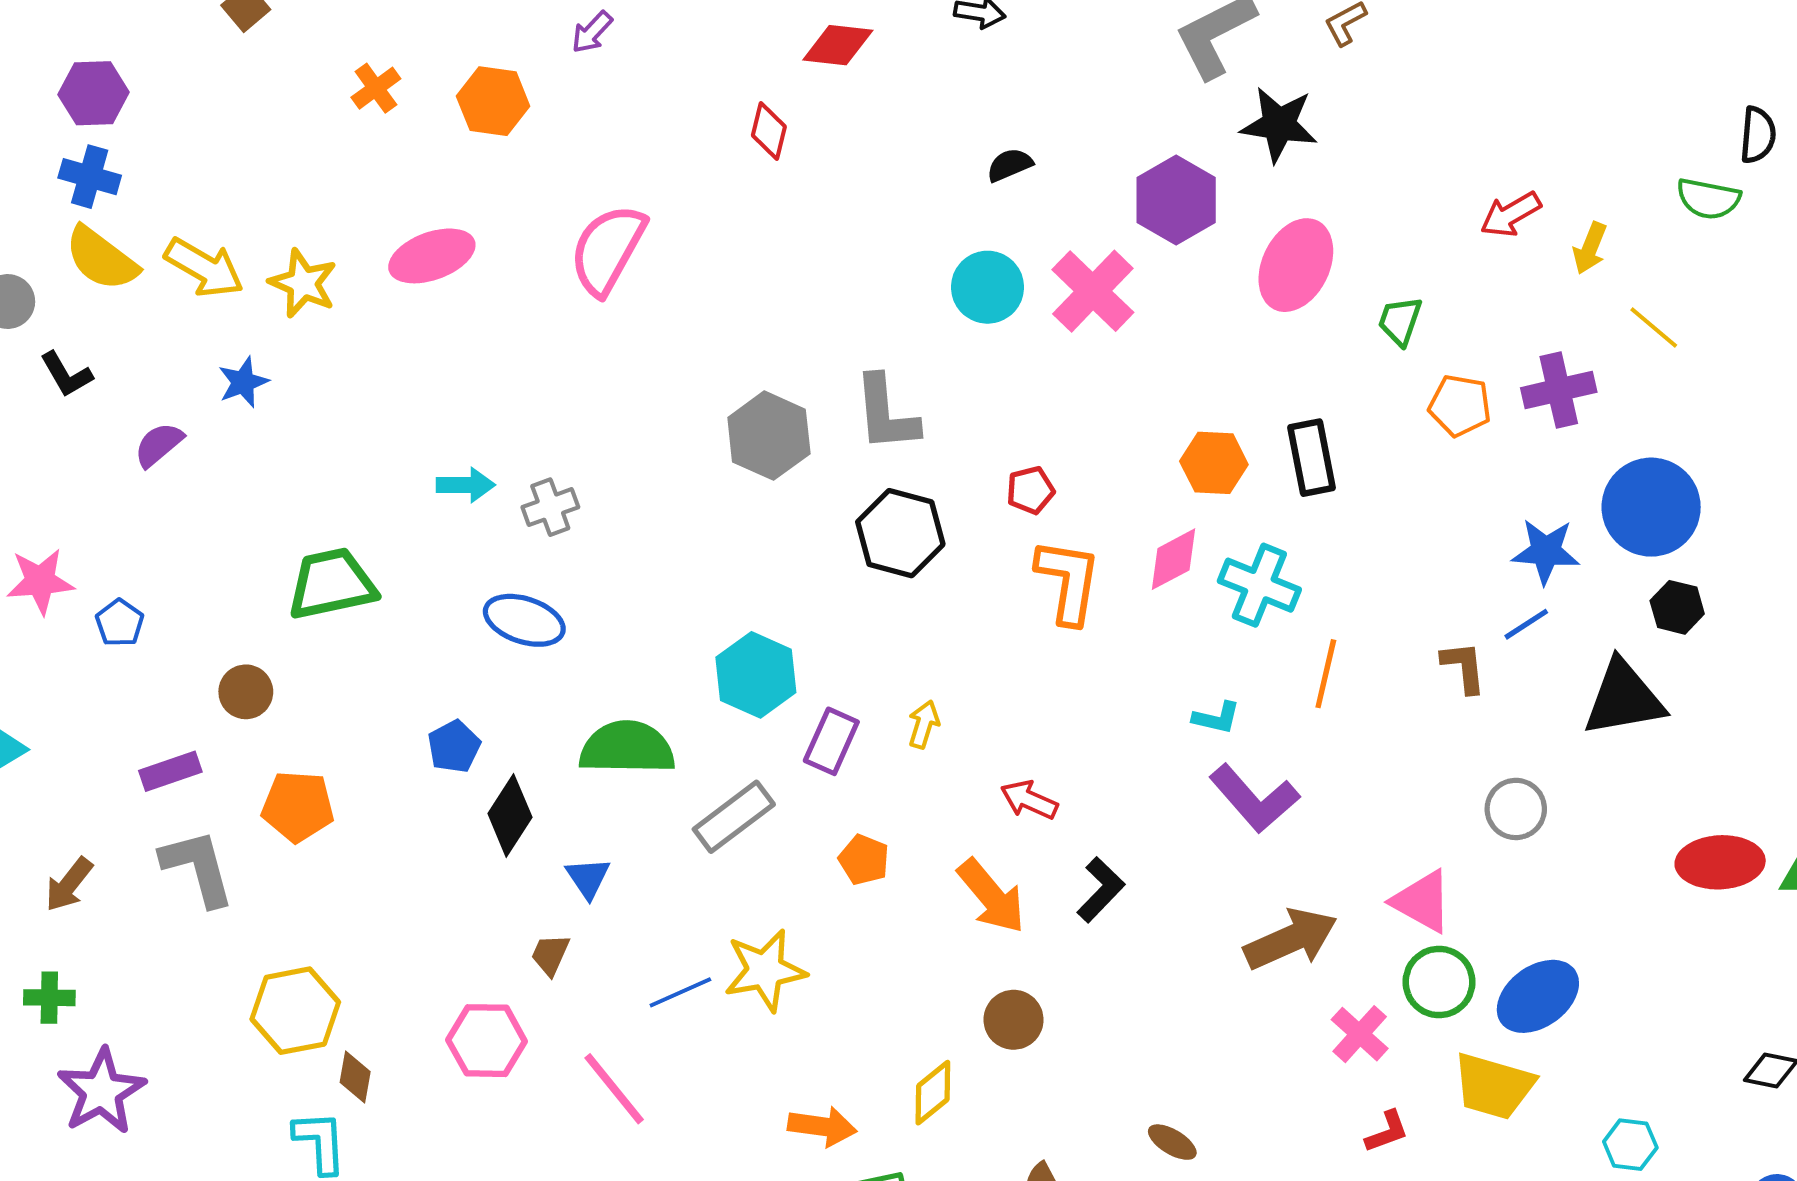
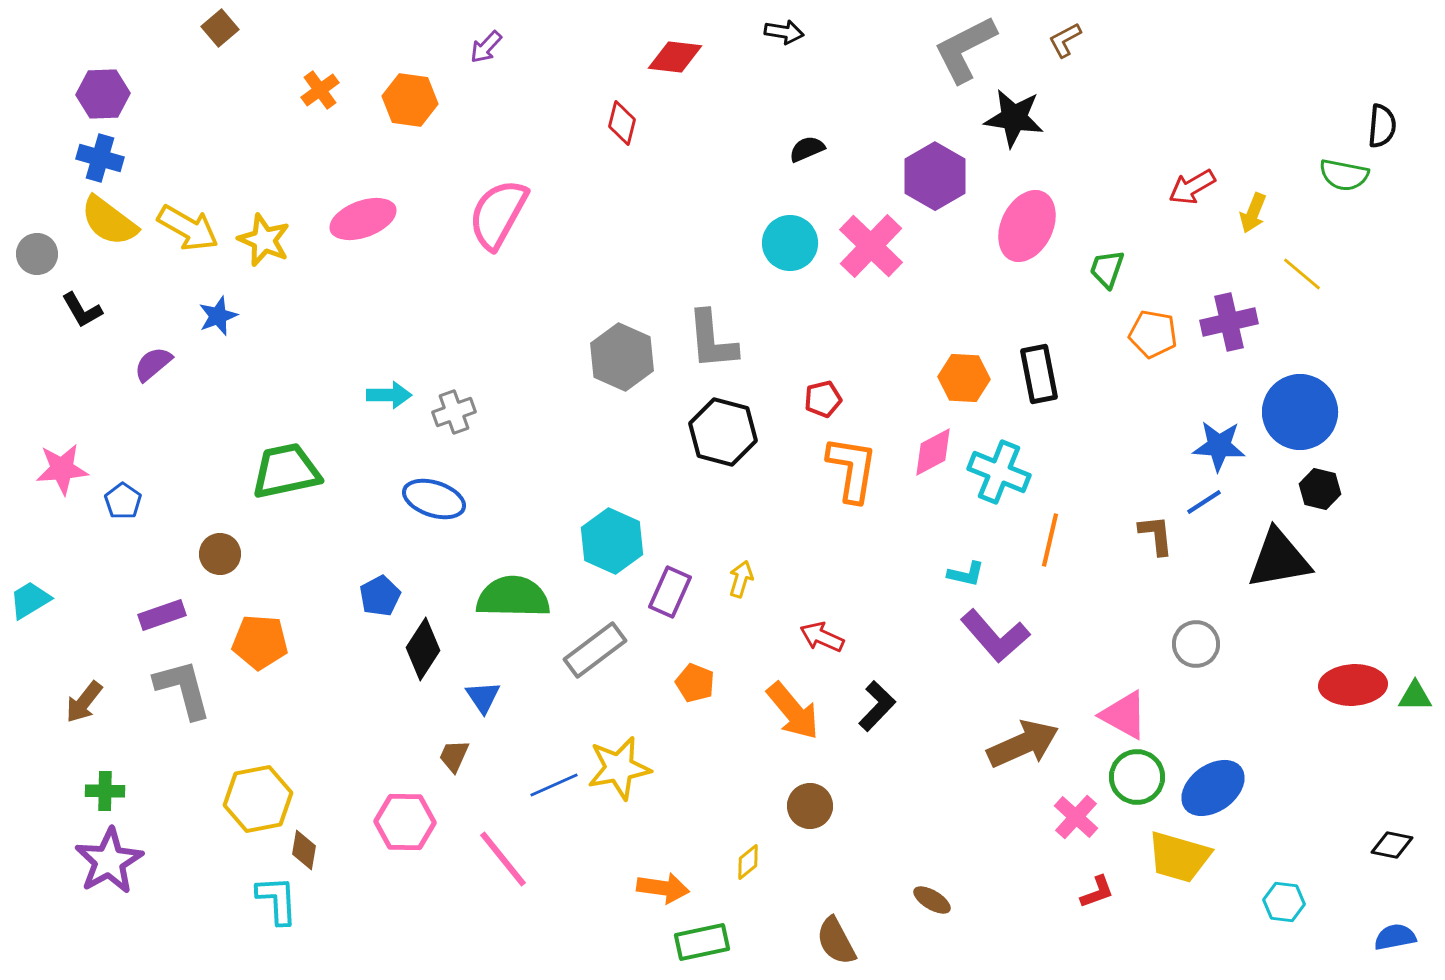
green cross: (49, 998) -> (105, 791), moved
yellow diamond: (933, 1093) -> (748, 862), size x0.7

